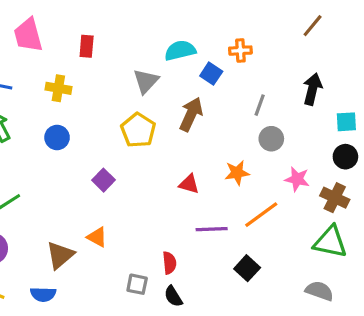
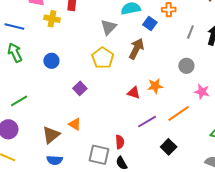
yellow cross: (58, 88) -> (52, 19), moved
gray line: (260, 105) -> (190, 32), moved
orange star: (237, 173) -> (155, 86), moved
purple line: (212, 229) -> (147, 122), turned -30
gray square: (137, 284) -> (99, 155), size x1.5
blue semicircle: (43, 294) -> (55, 160), moved

